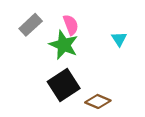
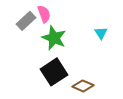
pink semicircle: (71, 25) -> (44, 14), moved

